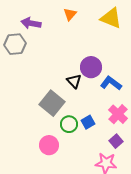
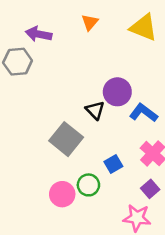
green circle: (69, 124) -> (88, 185), moved

